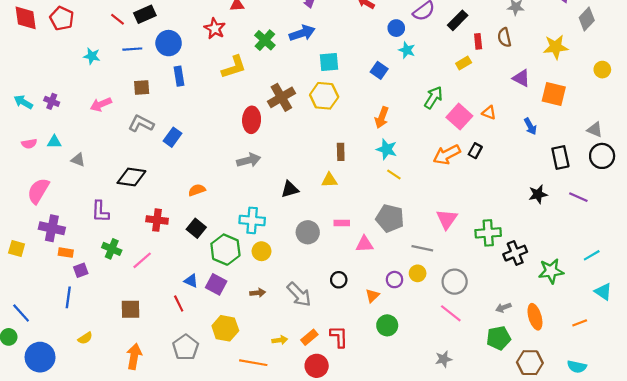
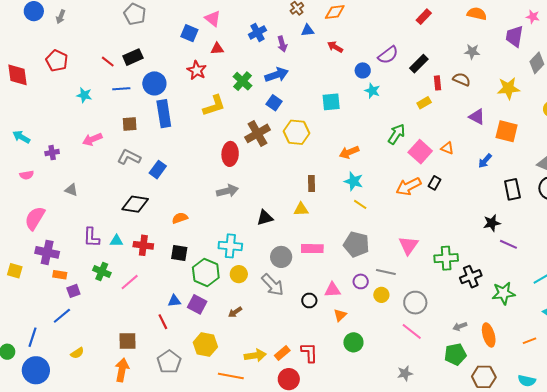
red diamond: (26, 18) -> (18, 75), moved
brown semicircle: (504, 37) -> (462, 79), turned 126
cyan square: (329, 62) -> (331, 102), moved
blue square: (379, 70) -> (274, 103), moved
blue rectangle: (179, 76) -> (164, 114), size x1.5
purple cross: (52, 101) -> (52, 153), moved, turned -32
orange arrow: (382, 117) -> (349, 152), turned 48
blue arrow: (530, 126) -> (485, 161), turned 70
cyan triangle: (54, 142) -> (116, 241), moved
black diamond: (131, 177) -> (135, 204), moved
purple line: (578, 197) -> (508, 244), moved
pink rectangle: (342, 223) -> (312, 249), size x1.5
black square: (196, 228) -> (179, 253), turned -30
pink triangle: (364, 244) -> (332, 290), moved
purple circle: (394, 280) -> (361, 281), moved
blue triangle: (191, 281) -> (174, 301), turned -32
brown arrow: (258, 293) -> (235, 312), turned 152
gray arrow: (299, 294) -> (273, 285), moved
blue line: (68, 297) -> (62, 316), turned 42
brown square: (130, 309) -> (127, 341), moved
blue line: (21, 313) -> (33, 337), moved, turned 60
yellow arrow: (280, 340) -> (255, 355), size x1.5

